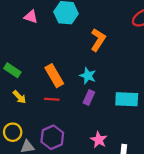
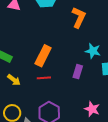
orange rectangle: (54, 76) -> (43, 56), turned 65
cyan star: (88, 76) -> (93, 51), moved

